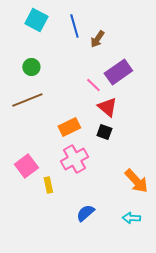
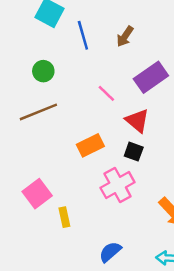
blue line: (74, 26) -> (83, 35), moved
pink line: (93, 85) -> (106, 93), moved
pink cross: (74, 159) -> (118, 185), moved

